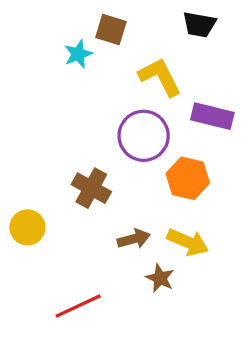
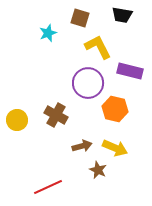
brown square: (111, 29) -> (80, 18), moved
yellow circle: (27, 227) -> (17, 120), moved

